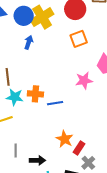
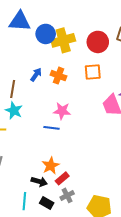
blue arrow: (29, 42) -> (36, 75), moved
pink star: (84, 81) -> (62, 111), moved
orange cross: (35, 94) -> (58, 76), moved
black arrow: (37, 160) -> (39, 182), moved

